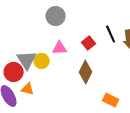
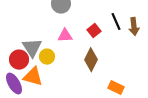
yellow circle: (42, 61) -> (47, 57), moved
orange triangle: (28, 89) -> (33, 77), size x1.5

